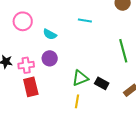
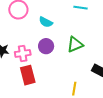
green triangle: (80, 78) -> (75, 44), moved

